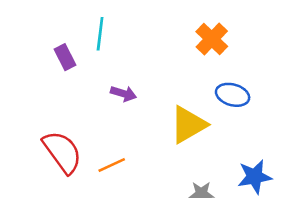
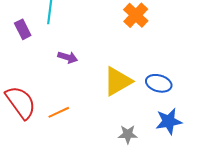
blue ellipse: (233, 95) -> (159, 83), moved

